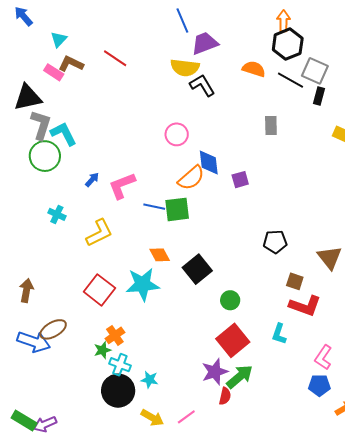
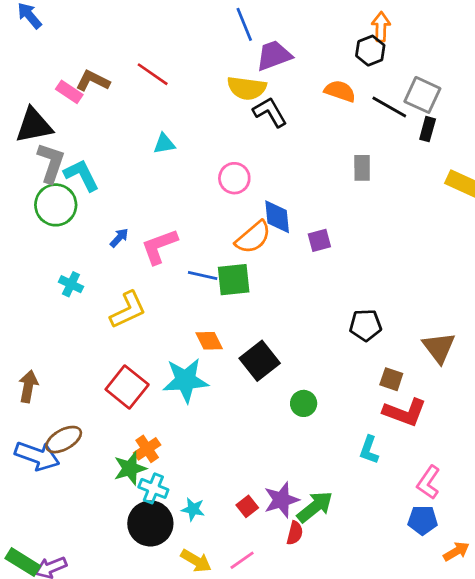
cyan triangle: (59, 39) -> (164, 144), moved, turned 36
black hexagon: (288, 44) -> (370, 51), moved, size x0.7
red square: (233, 340) -> (247, 506), moved, size x0.5
green star: (102, 350) -> (130, 468), size x1.4

